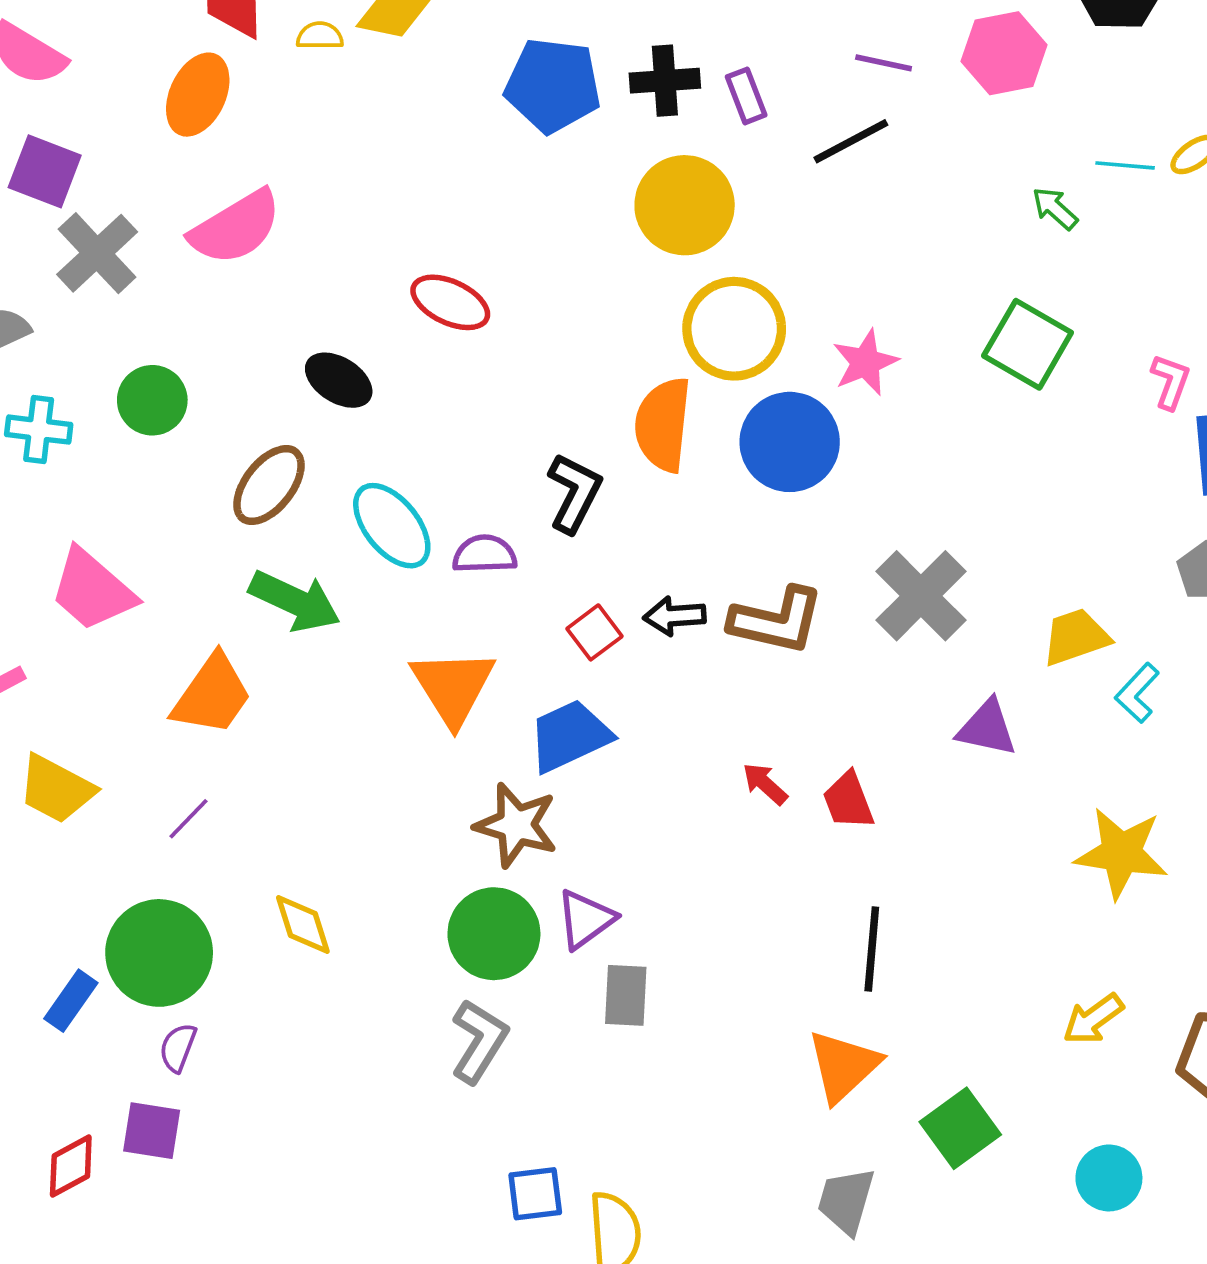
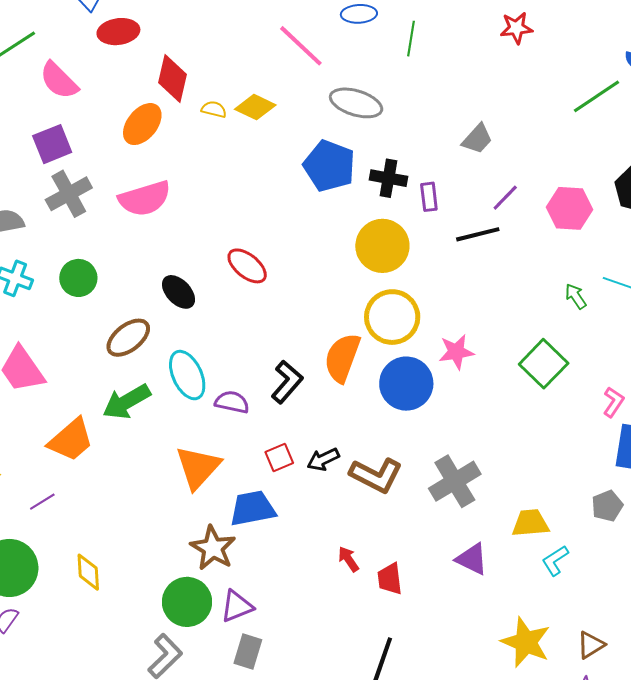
purple line: (884, 63) -> (505, 198), turned -72
purple square: (45, 171) -> (52, 144), turned 33
green arrow: (295, 601) -> (127, 402), turned 111
black arrow: (675, 616) -> (323, 459), turned -36

